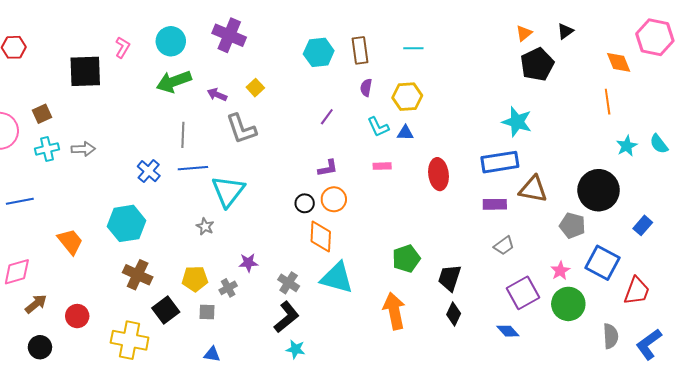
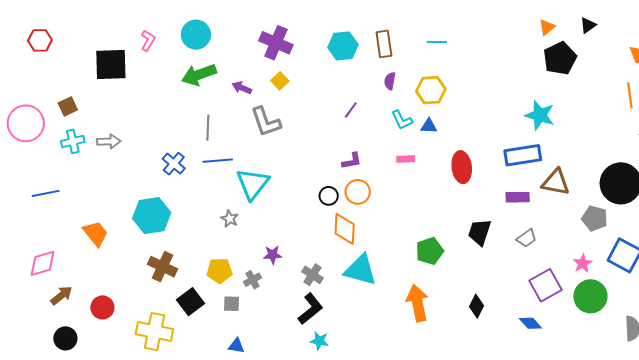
purple cross: (229, 35) -> (276, 43), moved
black trapezoid: (450, 278) -> (480, 232), moved

